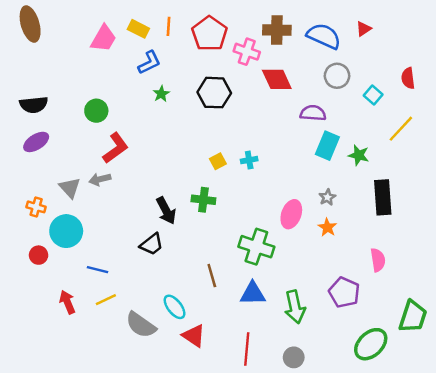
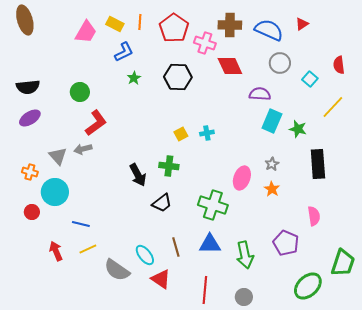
black trapezoid: (152, 244) -> (162, 203), moved
brown line: (212, 276) -> (176, 247), moved

